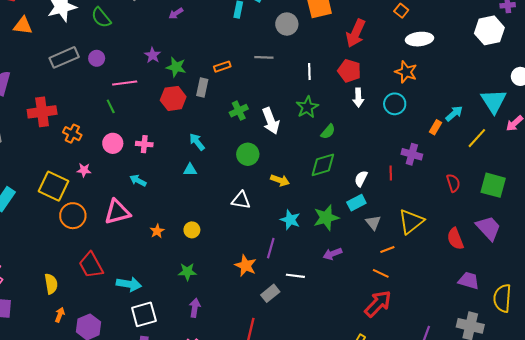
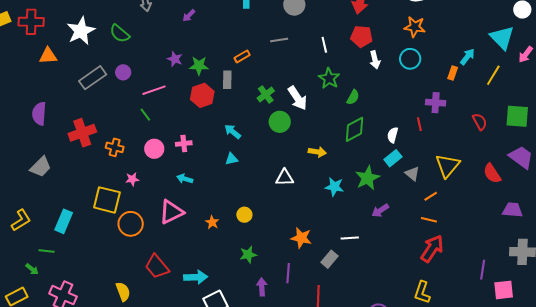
green circle: (248, 154) -> (280, 122), moved
purple line: (271, 248) -> (288, 273), moved

